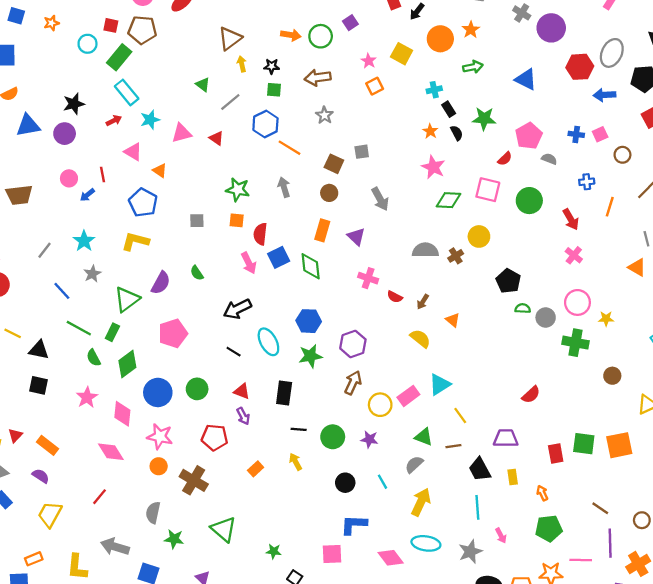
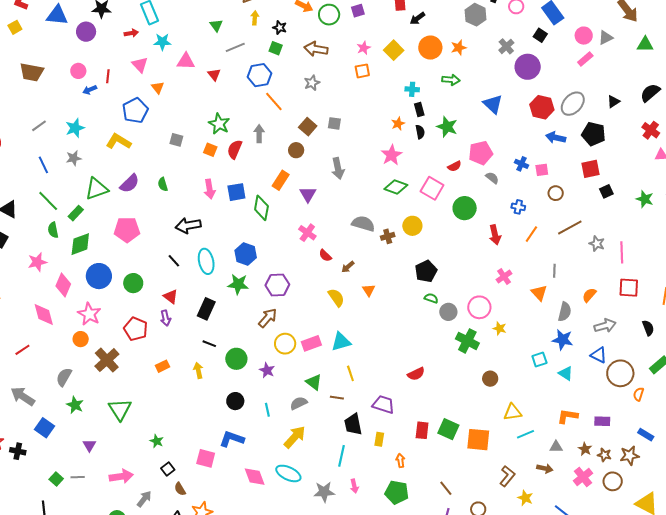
red semicircle: (260, 234) -> (235, 149), moved
pink cross: (574, 255) -> (504, 277), moved

